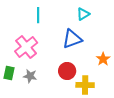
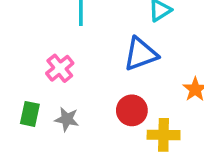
pink cross: (26, 47) -> (60, 68), size x0.7

